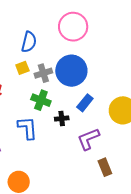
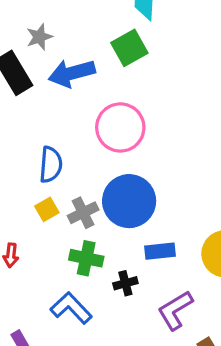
blue rectangle: (85, 103) -> (160, 251), turned 54
blue L-shape: (28, 128) -> (71, 308), turned -30

